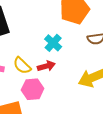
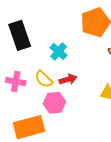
cyan cross: (53, 43) -> (59, 51), moved

